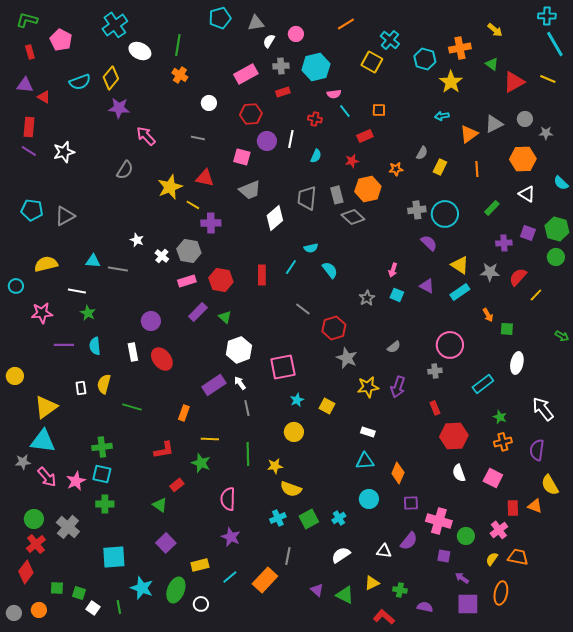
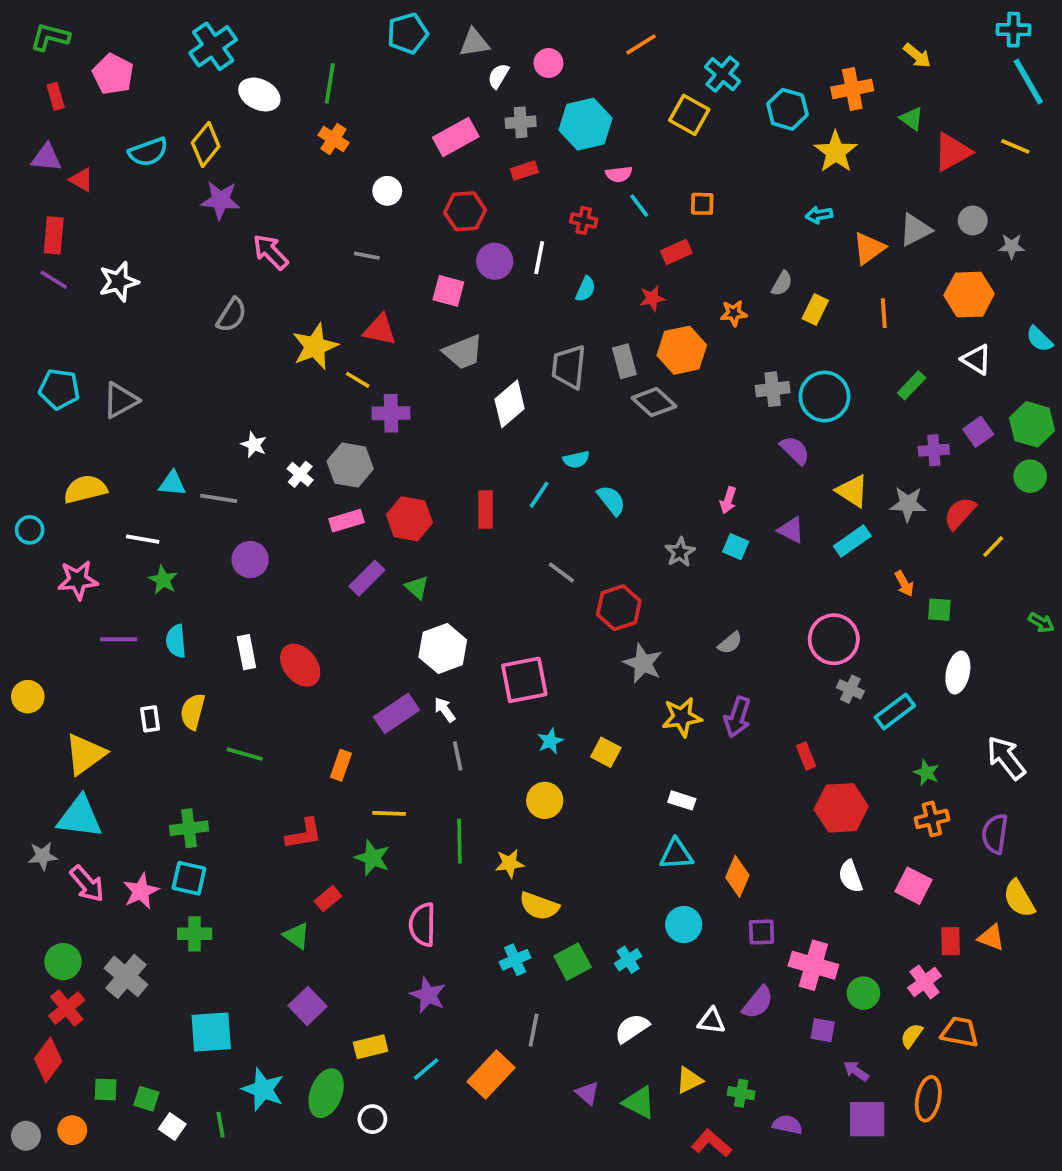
purple square: (528, 233) -> (978, 432), turned 35
purple circle: (151, 321) -> (250, 560), moved
gray cross: (435, 371) -> (850, 689), moved, turned 32

